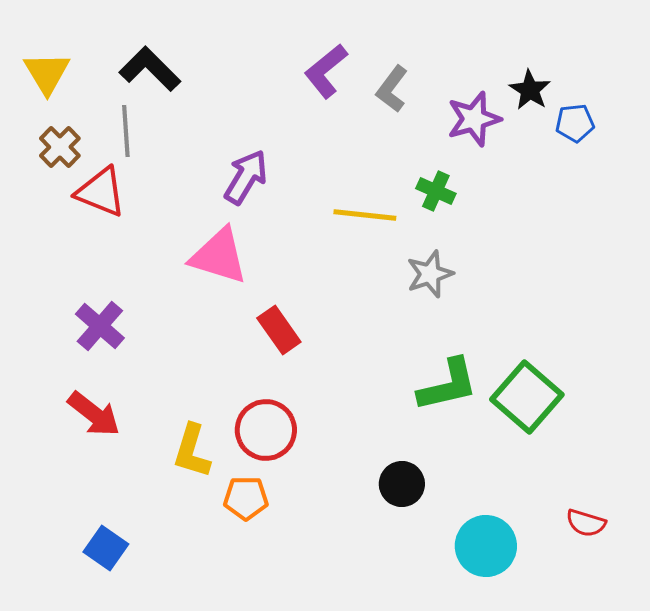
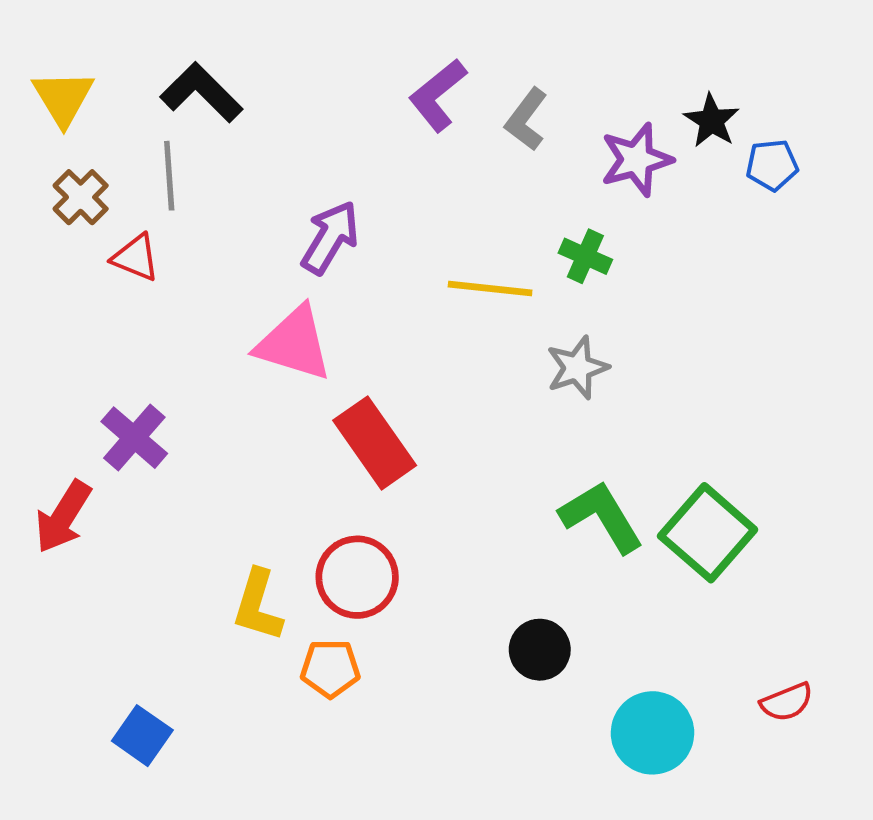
red triangle: (101, 192) -> (136, 258), size x0.7
red rectangle: (279, 330) -> (375, 443), size x1.4
green L-shape: (448, 385) -> (601, 517), turned -108
red arrow: (94, 414) -> (63, 517), moved, turned 84
red semicircle: (586, 523) -> (787, 702), turned -39

